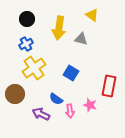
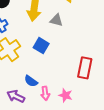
blue square: (71, 73) -> (41, 46), moved
pink star: (90, 105) -> (65, 95), moved

